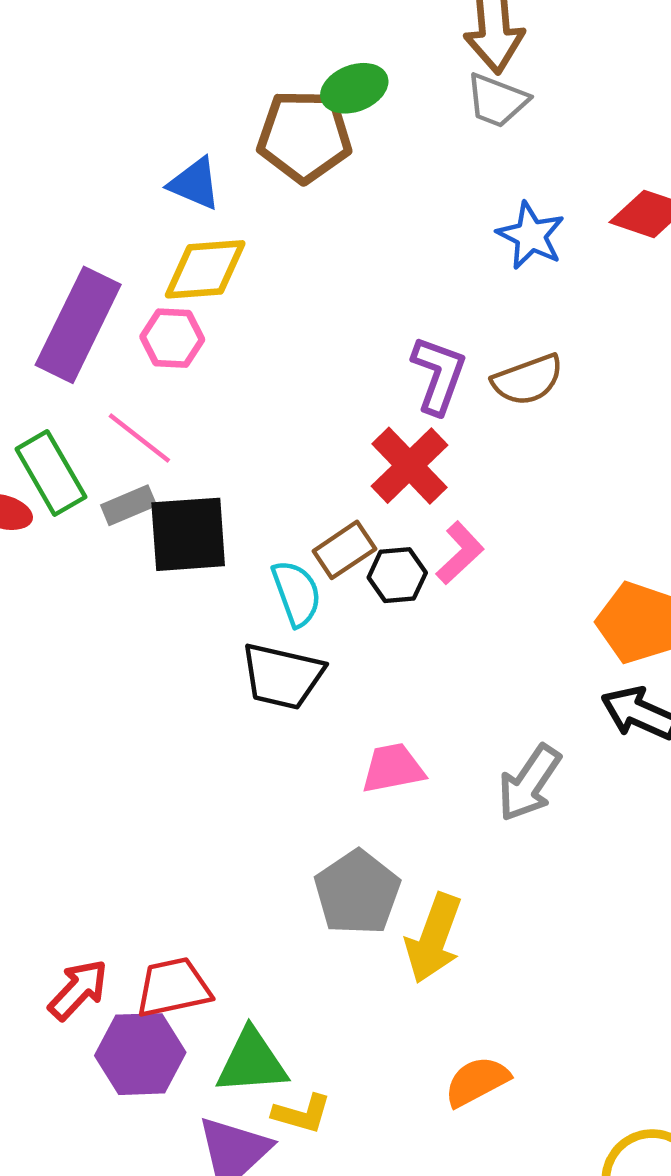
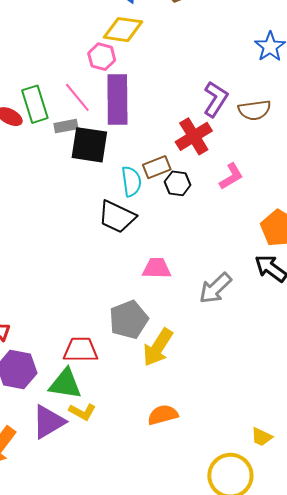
purple rectangle: (78, 325) -> (117, 99), moved, turned -39
pink L-shape: (460, 553) -> (231, 176), moved
red trapezoid: (173, 987) -> (81, 350), moved

